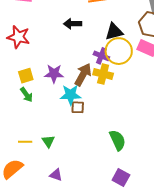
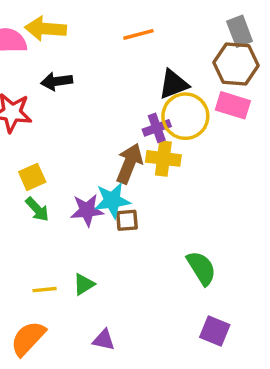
black arrow: (73, 24) -> (57, 81), moved
purple cross: (101, 56) -> (157, 128), turned -35
purple star: (54, 74) -> (87, 210), moved
green triangle: (48, 141) -> (84, 284), turned 40

